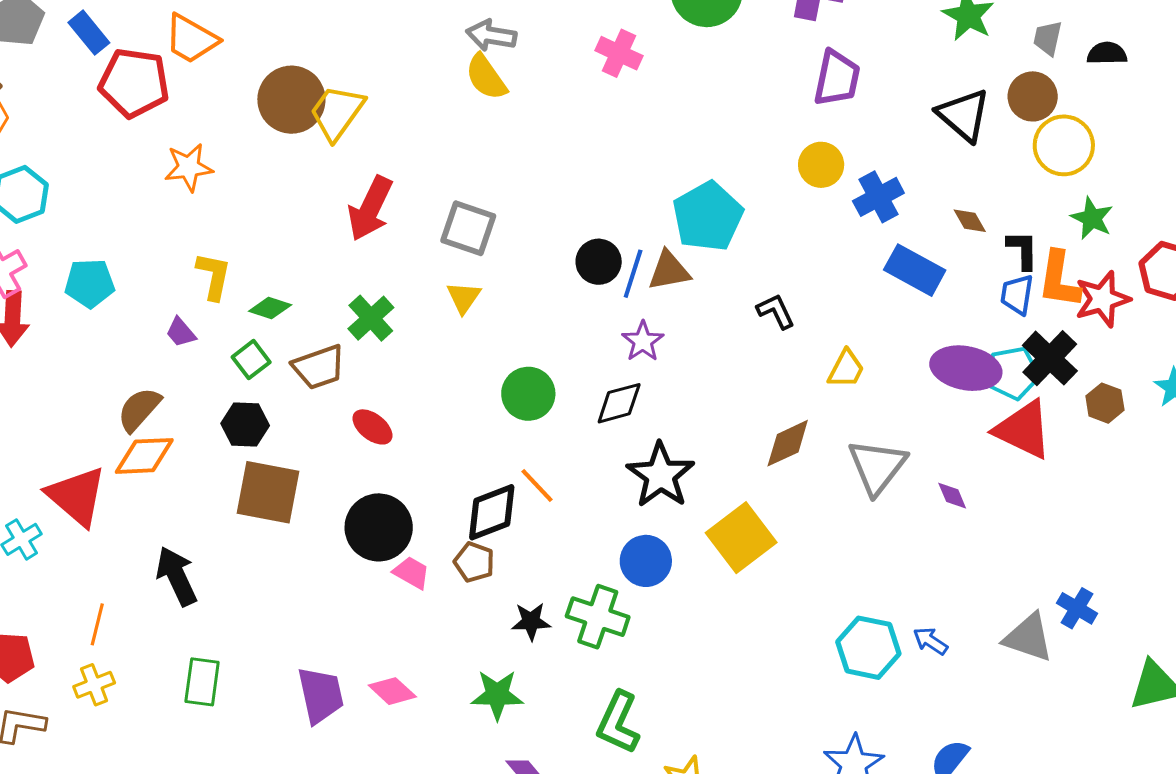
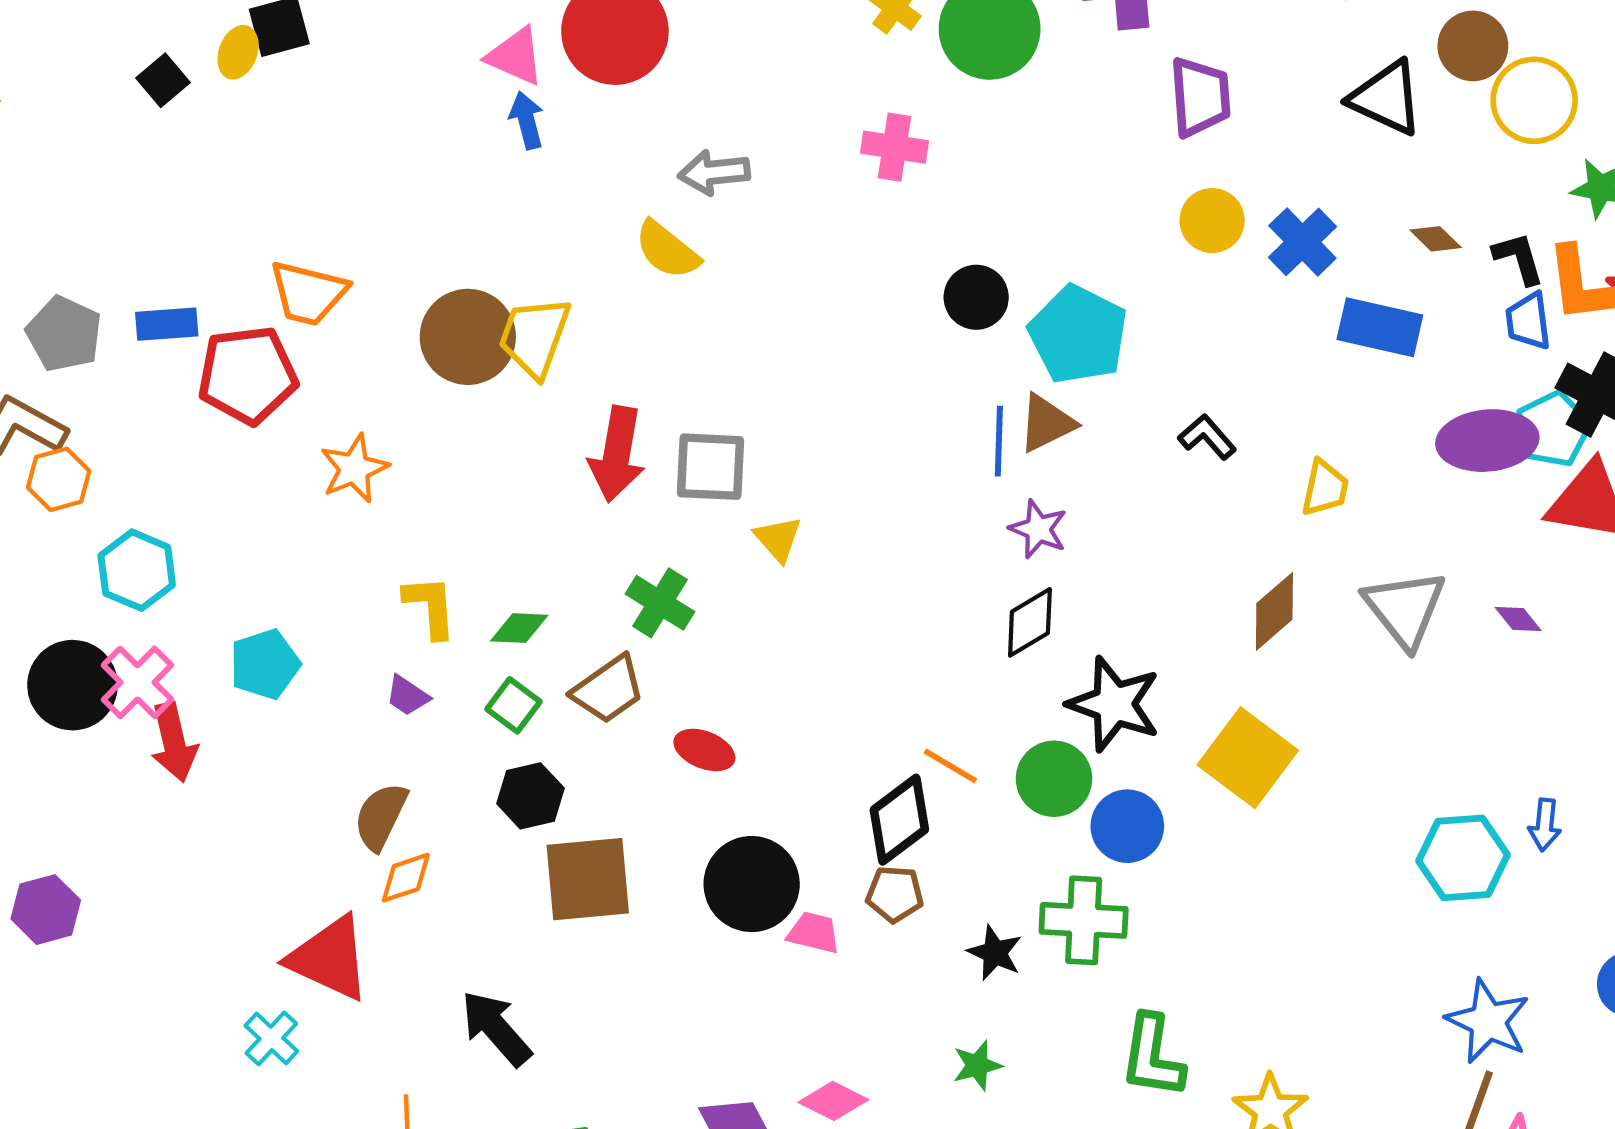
blue rectangle: (89, 33) -> (167, 324), turned -39
yellow semicircle: (486, 77) -> (667, 250), moved
gray square: (468, 228) -> (711, 467), moved
black circle: (599, 262) -> (976, 297), moved
green circle: (528, 394) -> (1054, 779), moved
orange diamond: (144, 456) -> (406, 878), size x0.7
black star: (531, 621) -> (995, 953), turned -30
blue arrow: (930, 641) -> (1545, 825), turned -102
green star: (497, 695) -> (977, 1065), size x0.7

